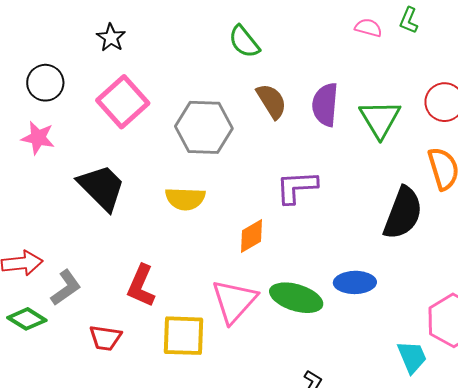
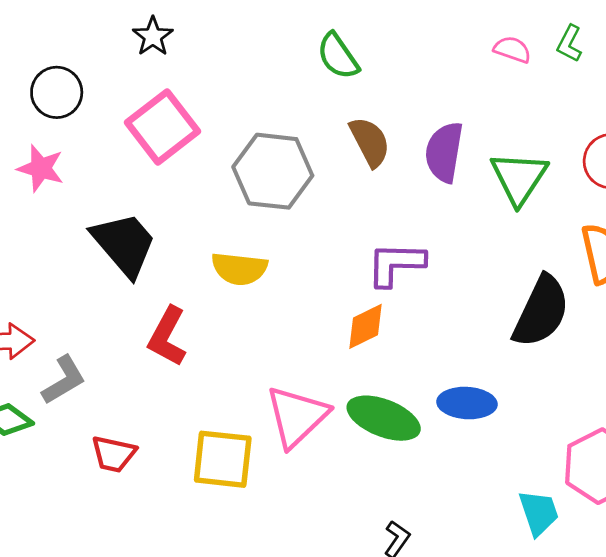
orange diamond: (251, 236) -> (365, 326), moved
red L-shape: (141, 286) -> (167, 336), moved

